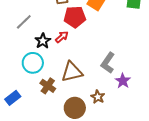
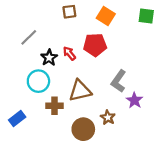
red pentagon: (75, 17) -> (95, 45), moved
red arrow: (62, 37) -> (69, 53), turned -88
brown cross: (48, 86) -> (54, 106), turned -35

